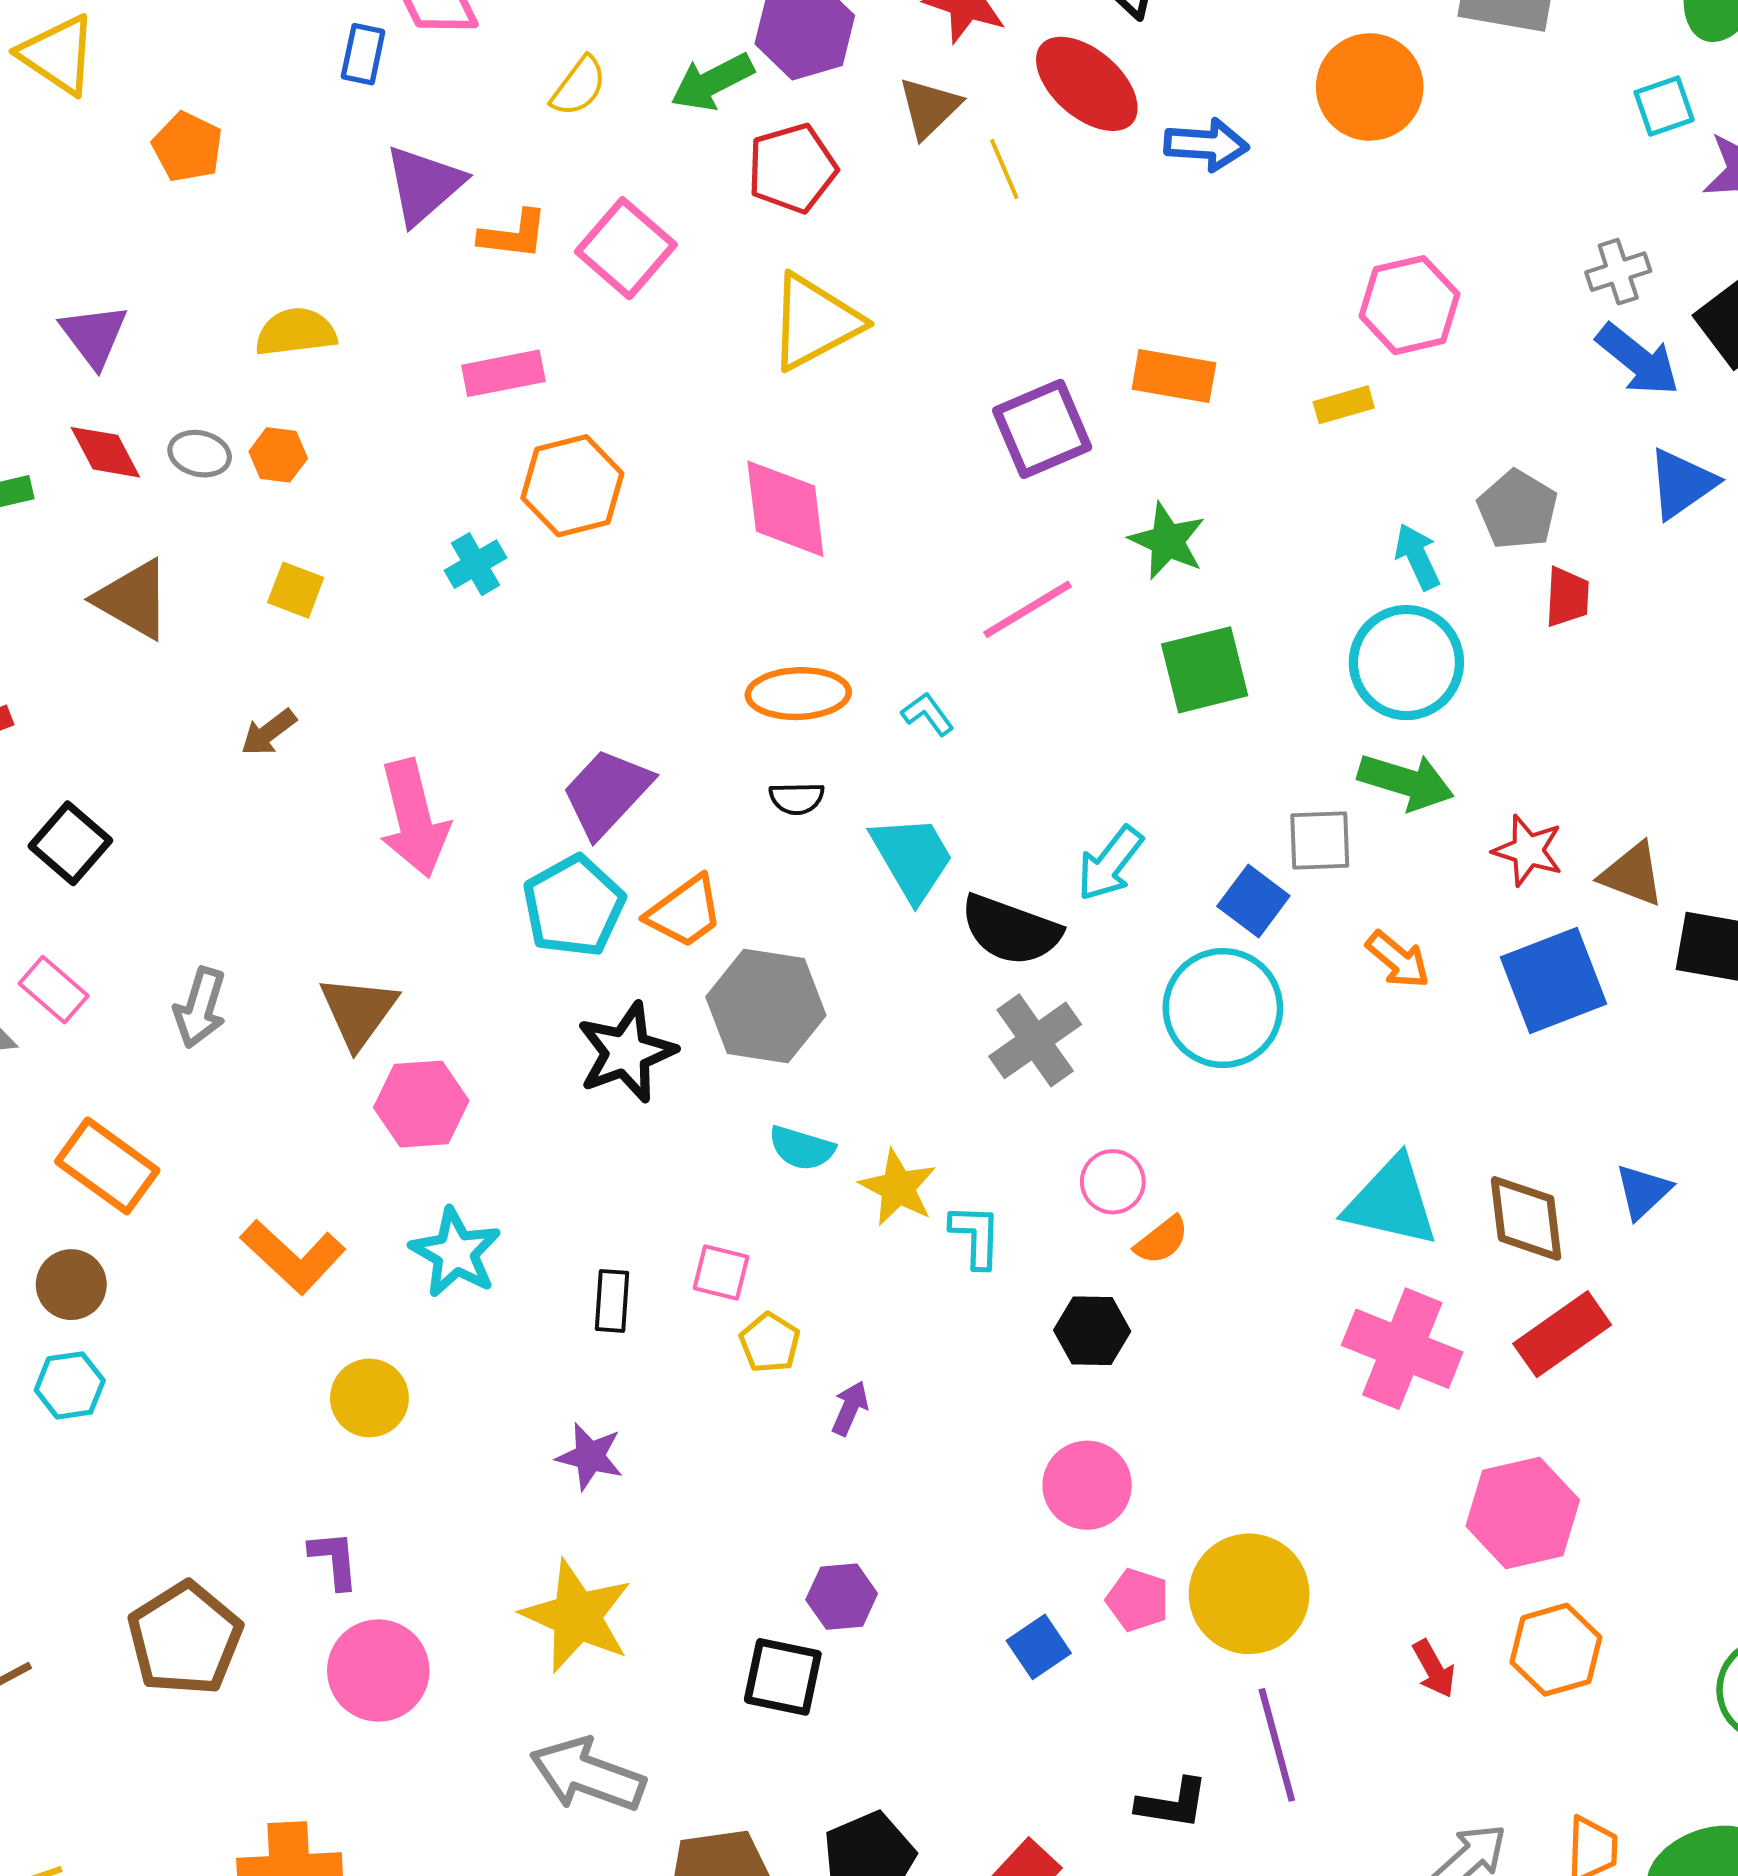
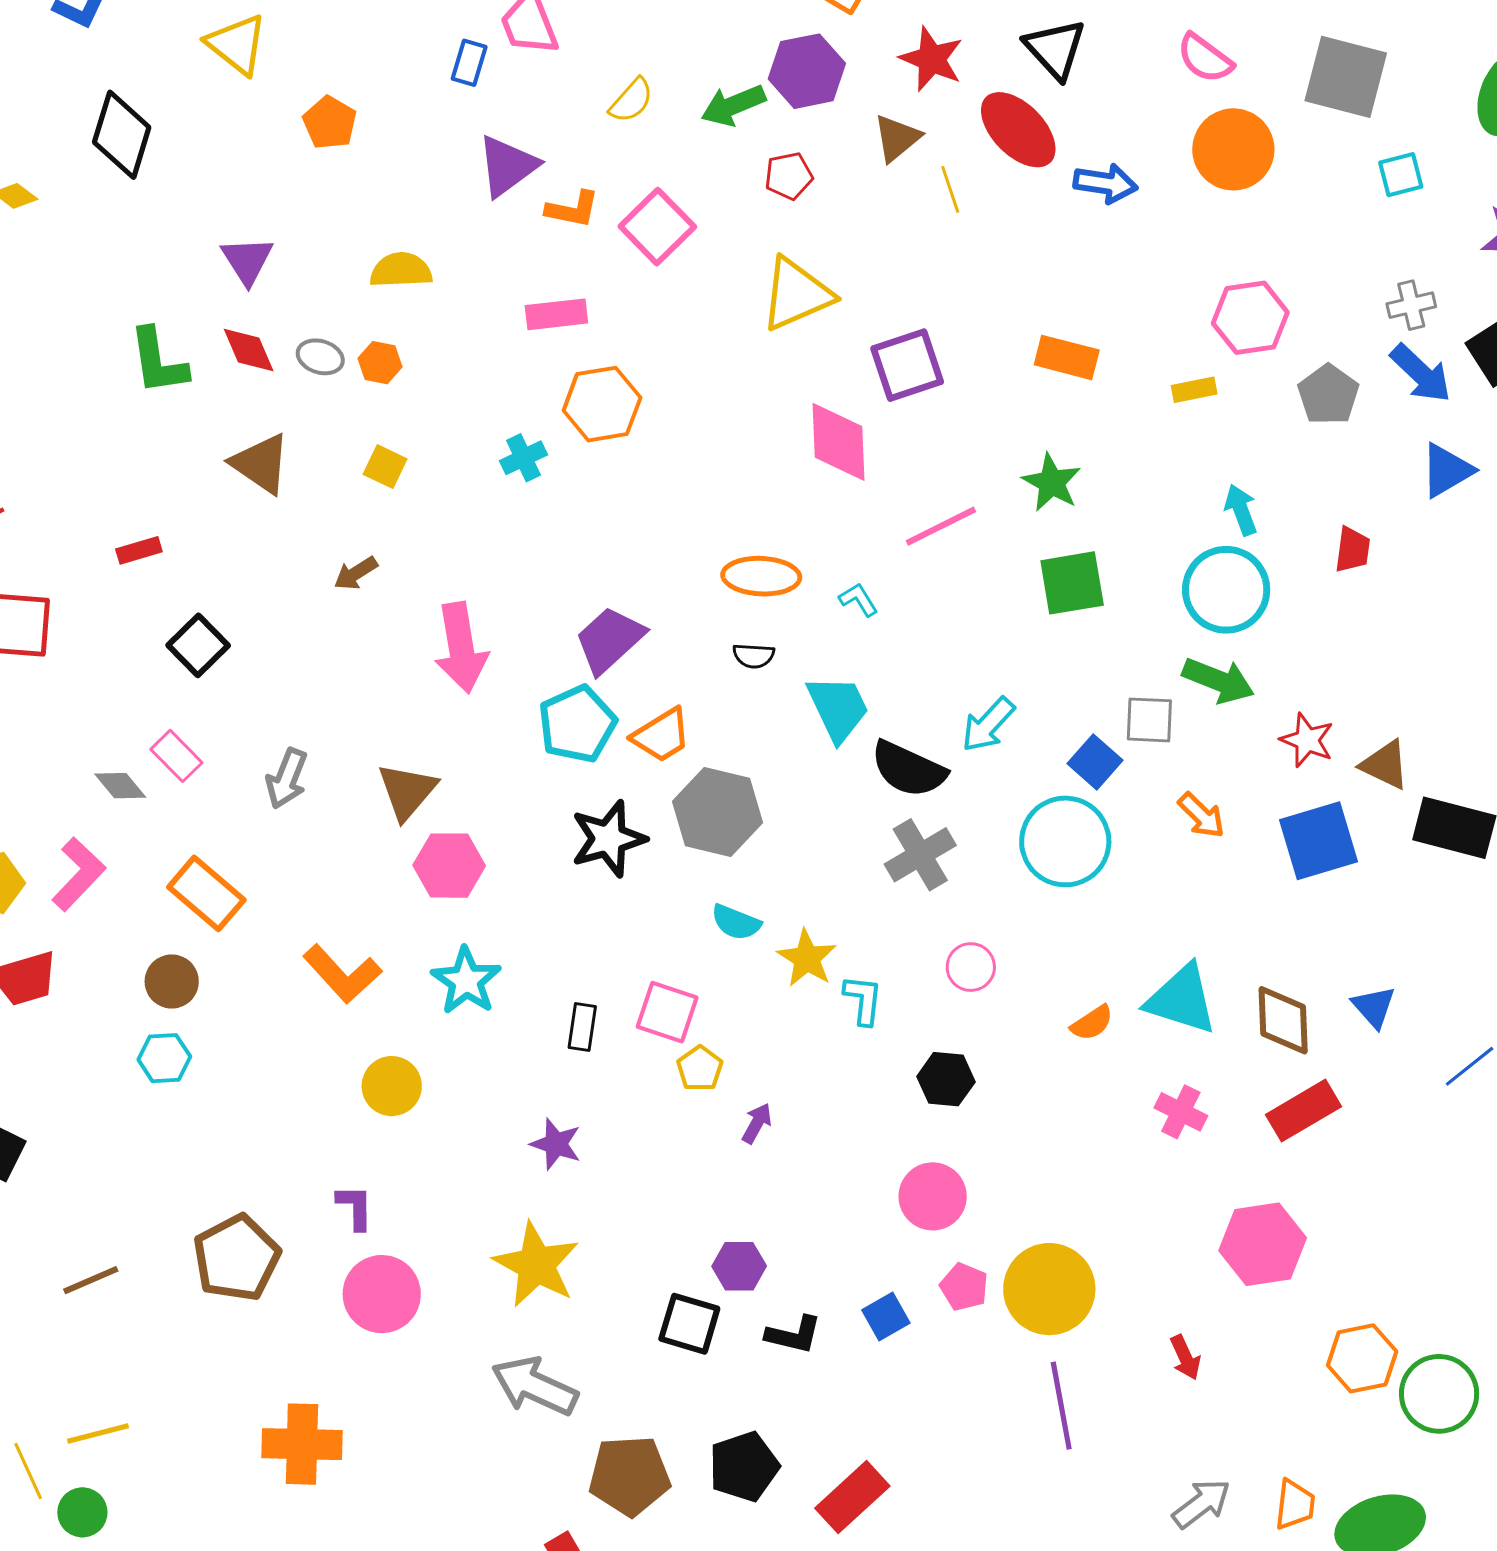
cyan square: (1664, 106) -> (1401, 175), moved
red pentagon: (792, 168) -> (789, 176), size x0.7
purple square: (1042, 429) -> (907, 365), moved
pink diamond: (785, 509) -> (839, 442), moved
gray pentagon: (1518, 510) -> (1328, 395), moved
blue triangle: (1643, 1191) -> (1374, 1007), turned -33
orange semicircle: (1162, 1240) -> (1092, 1023), moved
pink square: (721, 1273) -> (667, 1012), size x1.4
pink cross: (1402, 1349) -> (1181, 1112), size x0.6
orange hexagon: (1556, 1650) -> (1362, 1358), moved
black L-shape: (1172, 1803) -> (794, 1335), moved

